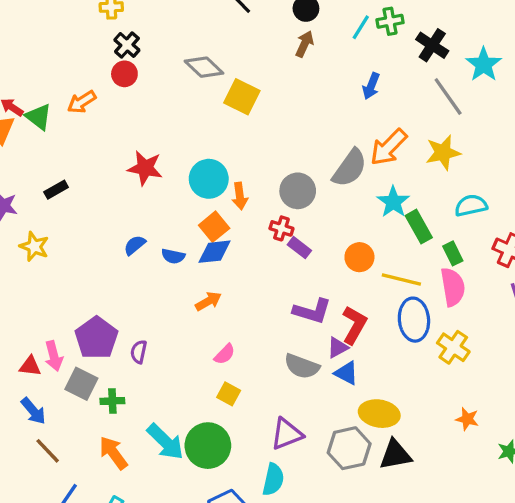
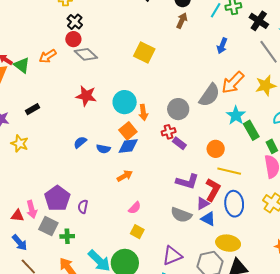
gray diamond: (204, 67) -> (86, 54), moved
red cross: (281, 228) -> (169, 132), turned -32
yellow line: (401, 279) -> (229, 171), moved
blue ellipse: (414, 320) -> (234, 204), moved

